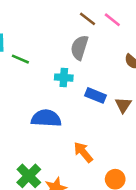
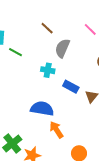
brown line: (87, 19) -> (47, 28), moved
blue semicircle: (46, 118) -> (42, 109), moved

